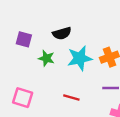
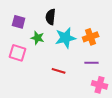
black semicircle: (62, 33) -> (51, 17), turned 112
pink square: (23, 98) -> (18, 53), moved

